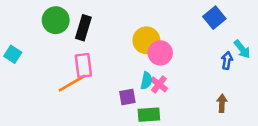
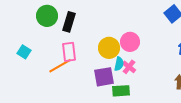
yellow circle: (146, 40) -> (109, 48), moved
cyan square: (13, 54) -> (24, 52), moved
purple square: (127, 97) -> (104, 77), size x1.5

